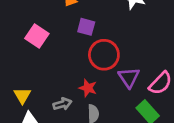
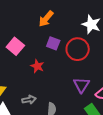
red circle: (104, 55) -> (78, 49), moved
red star: (88, 88) -> (37, 66), moved

